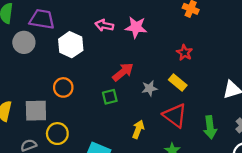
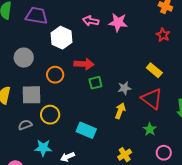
gray circle: (24, 42) -> (24, 58), moved
red star: (184, 53) -> (163, 35), moved
red arrow: (123, 72) -> (84, 64), moved, turned 42
gray star: (149, 88) -> (124, 88), moved

